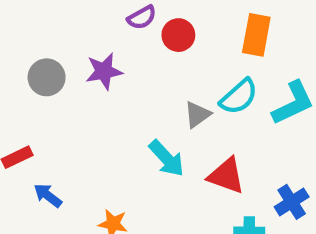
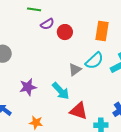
purple star: (104, 71) -> (28, 87), moved
red triangle: (226, 176) -> (79, 111), moved

